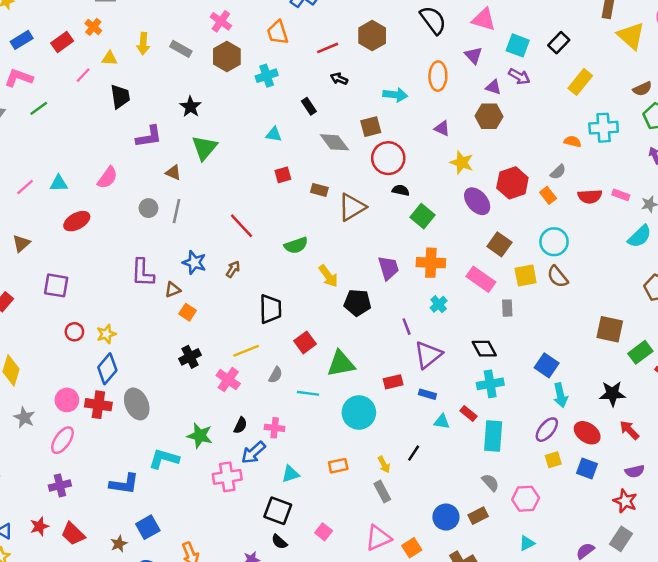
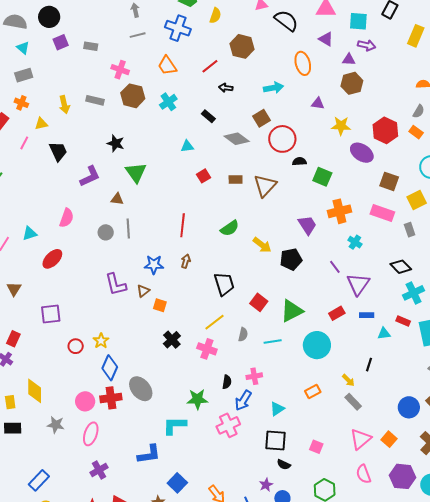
red line: (241, 226) -> (183, 225), turned 65

